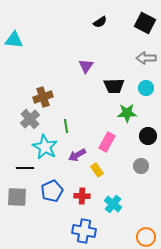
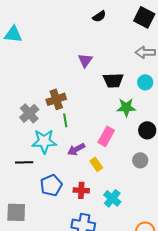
brown cross: (43, 97) -> (56, 99), moved
cyan star: (45, 147) -> (44, 141), turned -30
gray square: (17, 197) -> (16, 212), moved

